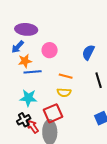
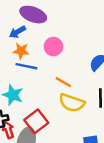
yellow semicircle: (64, 92) -> (72, 103), moved, size x1.5
red square: (53, 113) -> (36, 121), turned -30

